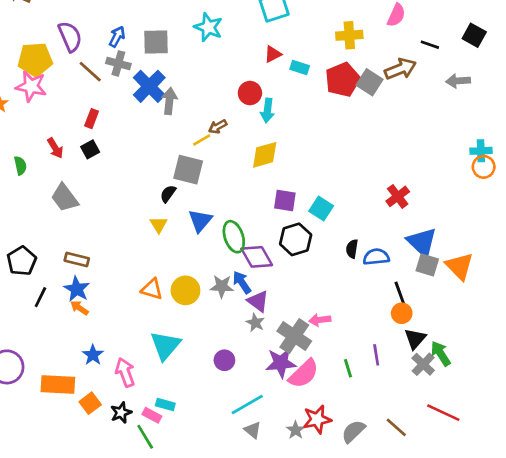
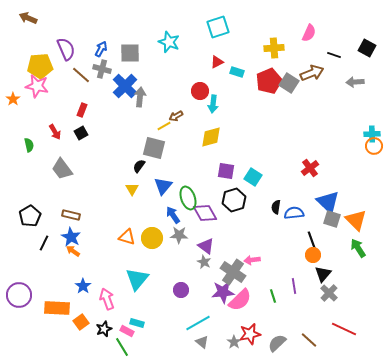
blue arrow: (242, 282) -> (173, 215), moved
green arrow: (441, 354) -> (358, 248), moved

